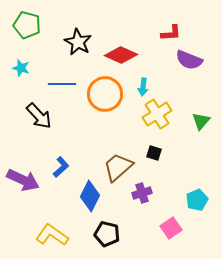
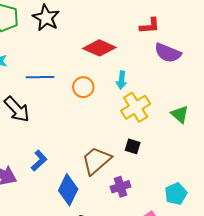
black star: (78, 42) -> (46, 18), moved
orange circle: (105, 94) -> (83, 87), size x0.6
green triangle: (201, 121) -> (180, 114), turned -30

